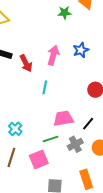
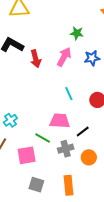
green star: (65, 13) -> (77, 33), moved
cyan line: (45, 87) -> (69, 94), moved, turned -48
green line: (51, 139) -> (43, 138), turned 35

